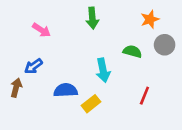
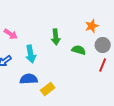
green arrow: (92, 18) -> (56, 37), moved
cyan arrow: (103, 70) -> (31, 54), moved
red line: (144, 96) -> (103, 65), moved

